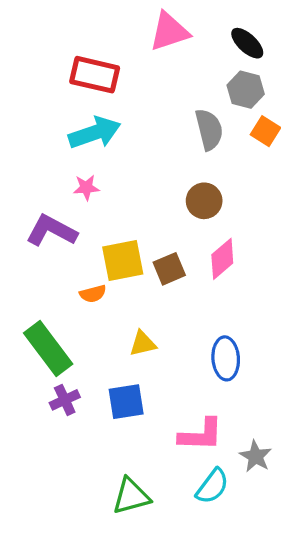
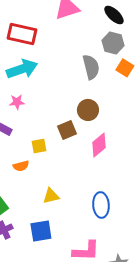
yellow square: (123, 261) -> (39, 146), size x0.6
brown square: (169, 269) -> (67, 130), moved

